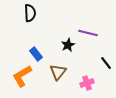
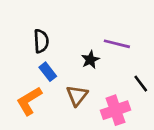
black semicircle: (30, 13) -> (41, 41), moved
pink cross: (87, 83) -> (116, 110), size x1.5

